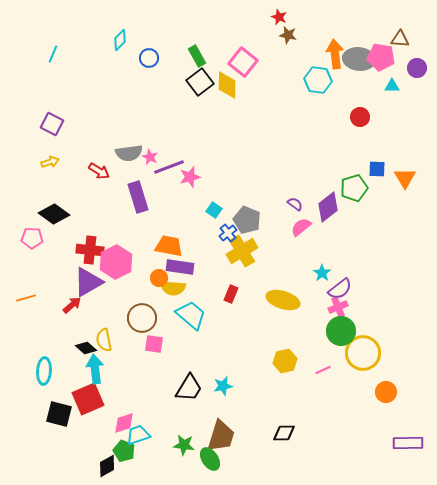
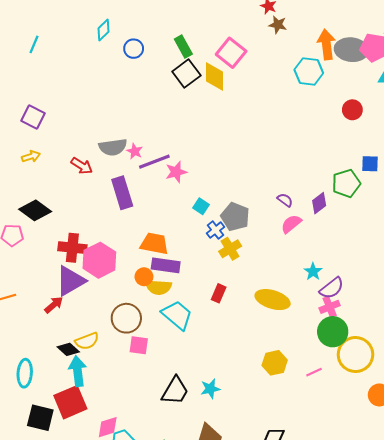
purple diamond: (328, 207) -> (319, 203), size x0.7
yellow cross: (242, 251) -> (230, 249), size x0.7
yellow semicircle: (104, 340) -> (87, 341), turned -100

